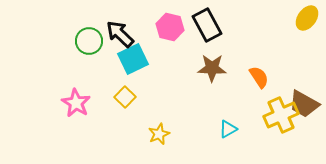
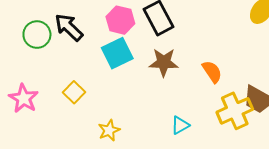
cyan square: (133, 59) -> (117, 53), moved

